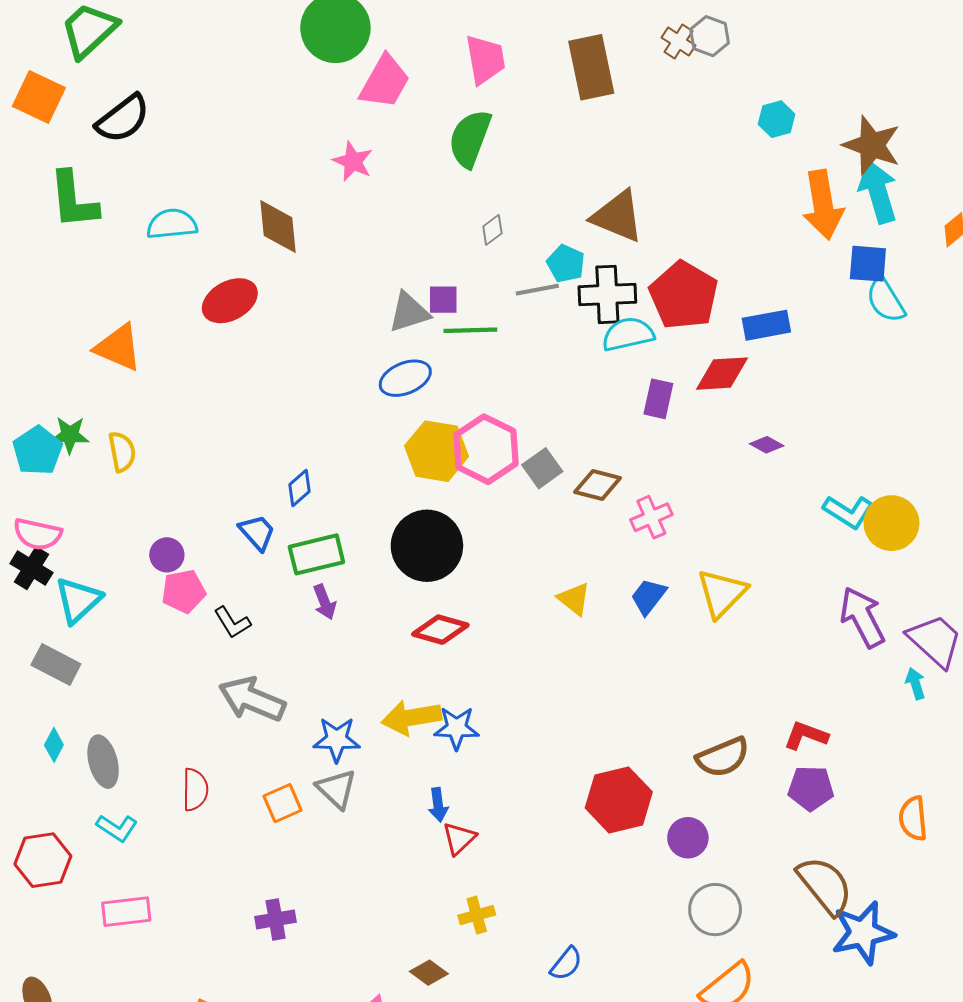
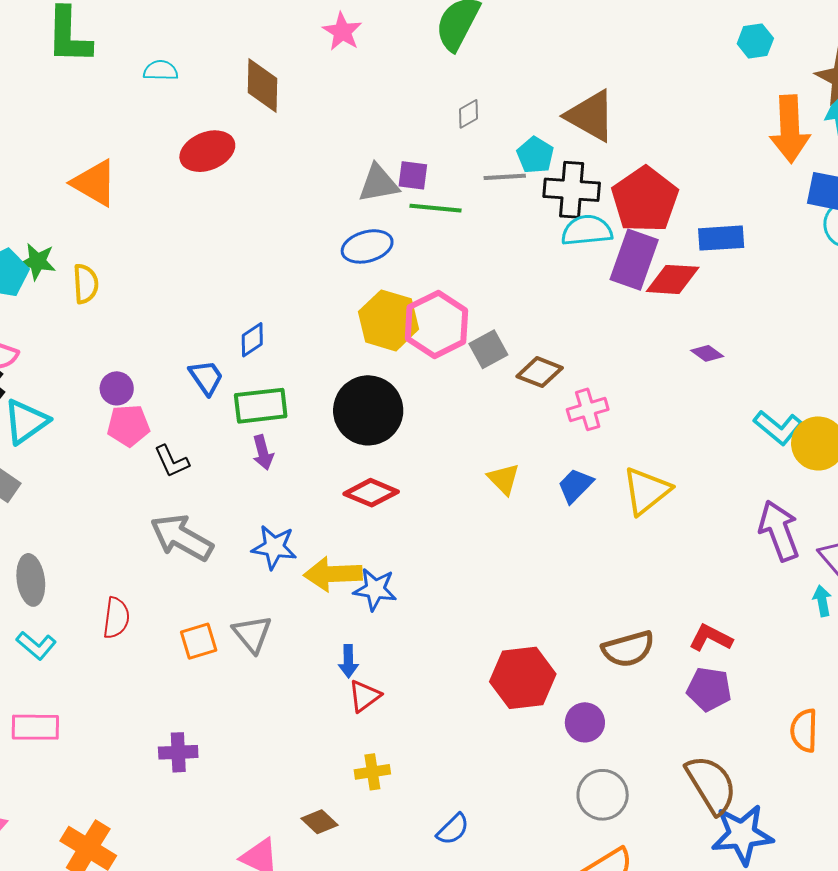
cyan semicircle: (172, 224) -> (161, 70), size x0.7
purple rectangle: (658, 399) -> (634, 260), moved, size x1.5
blue star: (337, 739) -> (274, 547), moved

